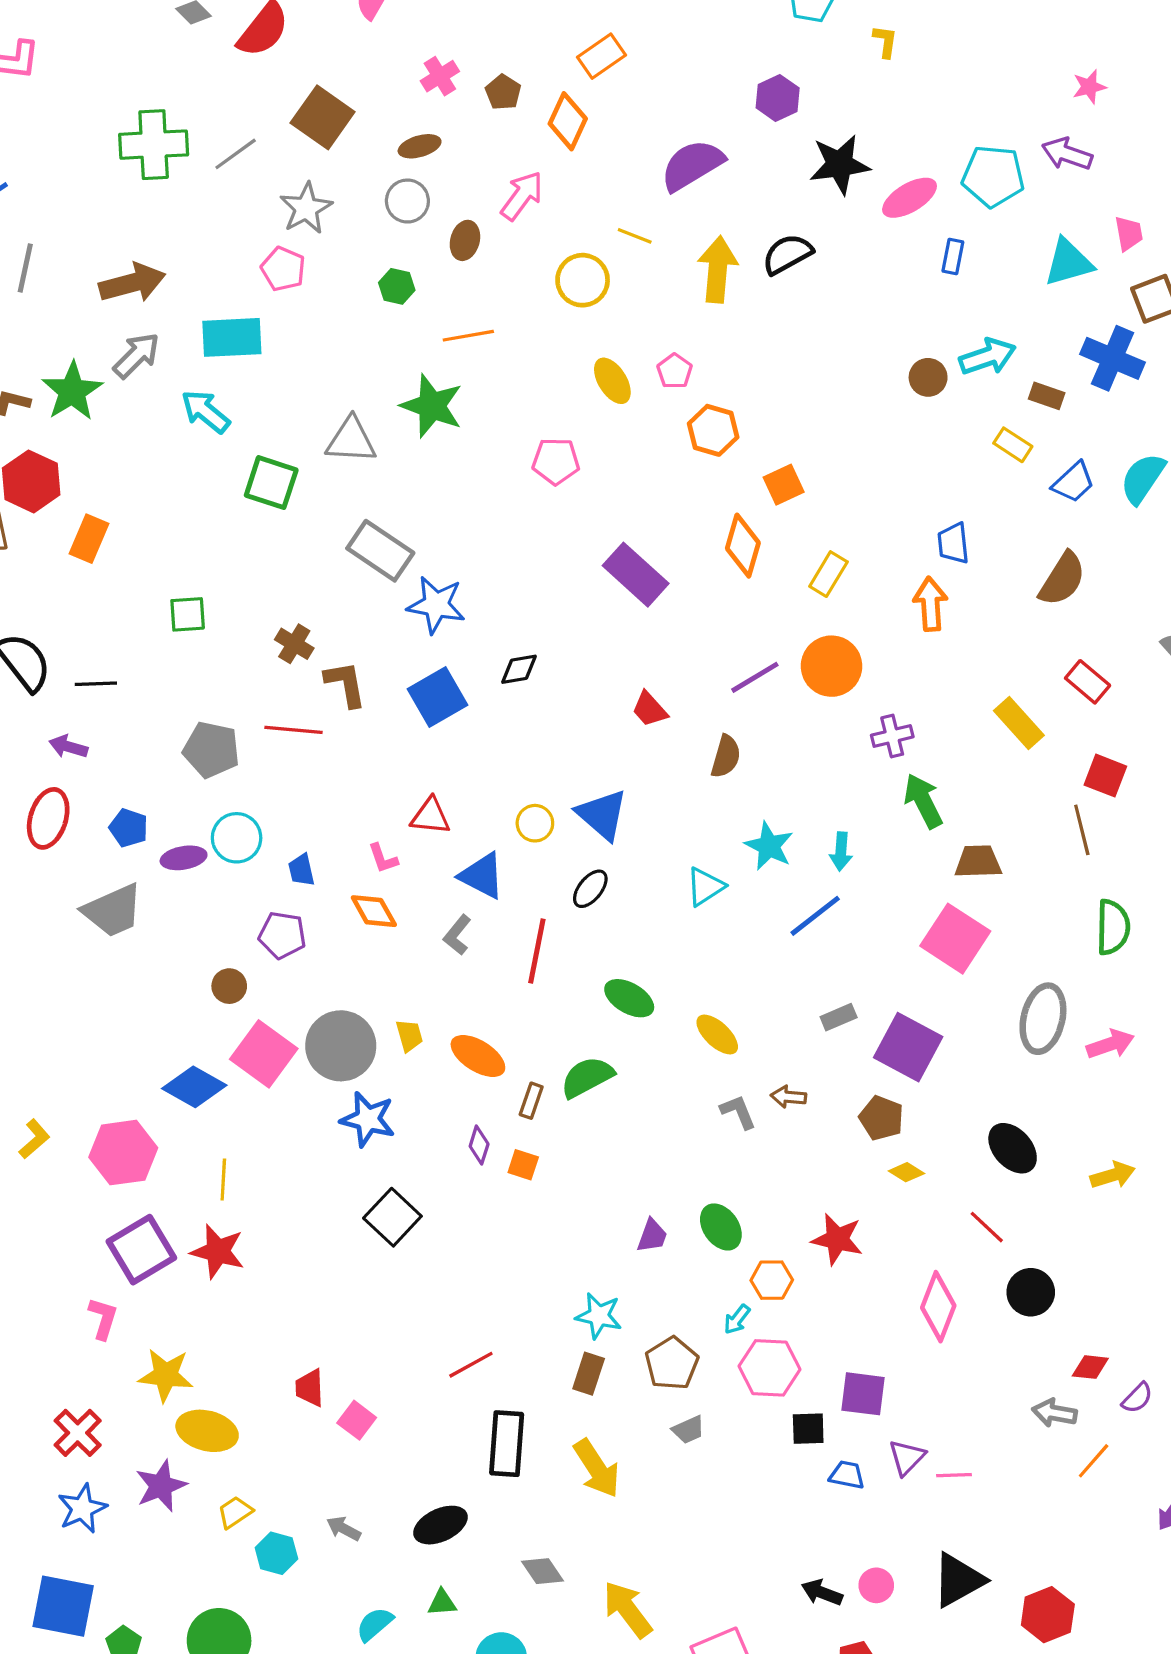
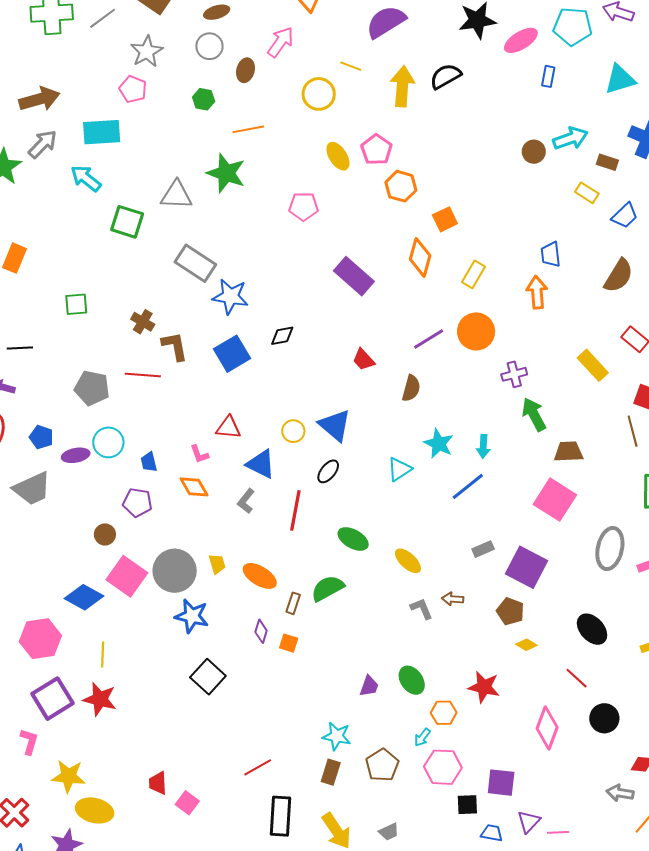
pink pentagon: (675, 371) -> (376, 150), size x1.4
gray trapezoid: (688, 1430) -> (389, 832), moved

